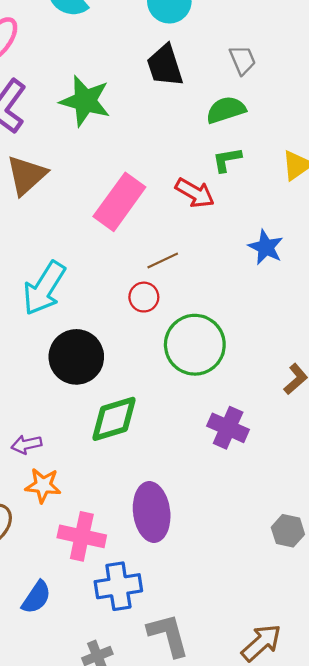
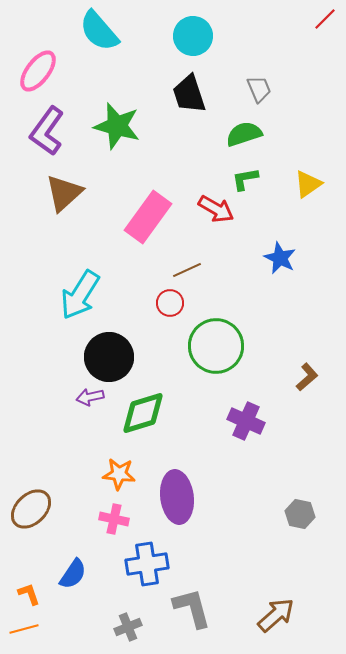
purple arrow: (26, 444) -> (90, 397), moved
orange star: (43, 485) -> (119, 474), moved
pink cross: (82, 536) -> (114, 519), size x0.7

